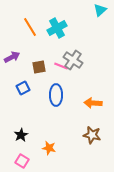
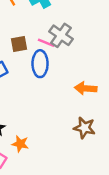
blue ellipse: (56, 95) -> (40, 64), moved
orange star: (49, 148) -> (20, 144), moved

